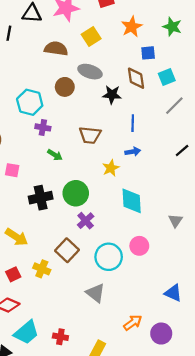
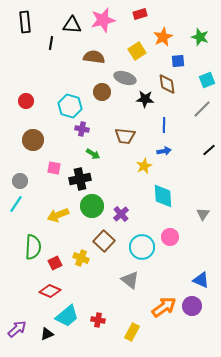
yellow square: (91, 37) -> (137, 51), moved
cyan square: (167, 77) -> (207, 80), moved
green circle: (76, 193) -> (92, 206), moved
black cross: (41, 198) -> (80, 179), moved
yellow arrow: (17, 237) -> (58, 215), moved, turned 125
orange arrow: (133, 323) -> (164, 307), size x1.4
purple circle: (161, 334) -> (192, 306), moved

